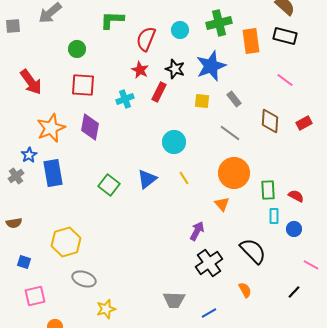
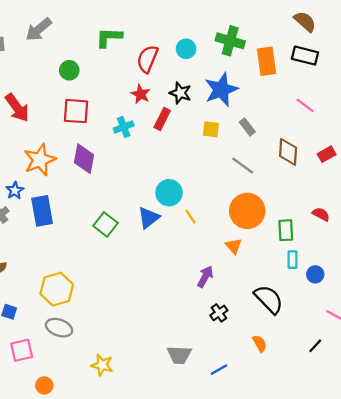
green cross: (219, 23) -> (230, 41), turned 30
cyan circle: (174, 142) -> (169, 193), moved
red semicircle: (296, 196) -> (321, 214), moved
black cross: (209, 263) -> (219, 313), size x0.6
gray ellipse: (84, 279) -> (59, 328), moved
yellow star: (106, 309) -> (102, 365), turned 30

